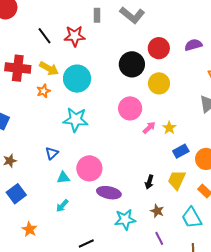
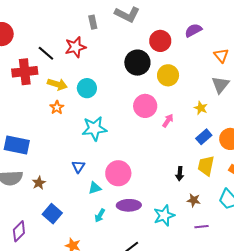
red cross: (18, 68) -> (25, 72), moved
cyan circle: (77, 79) -> (87, 88), size x0.7
yellow star: (169, 128) -> (201, 108), moved
purple ellipse: (109, 193) -> (129, 205), moved
purple line: (159, 238) -> (202, 227), turned -56

